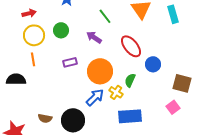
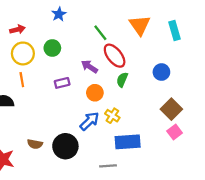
purple arrow: (94, 37) -> (89, 67), moved
red ellipse: (131, 46) -> (115, 56), moved
blue circle: (153, 64) -> (161, 72), moved
orange circle: (100, 71) -> (95, 93), size x0.6
green semicircle: (130, 80) -> (122, 80), moved
brown square: (182, 83) -> (171, 109), moved, turned 30

